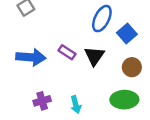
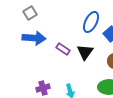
blue arrow: (31, 57) -> (34, 38), moved

